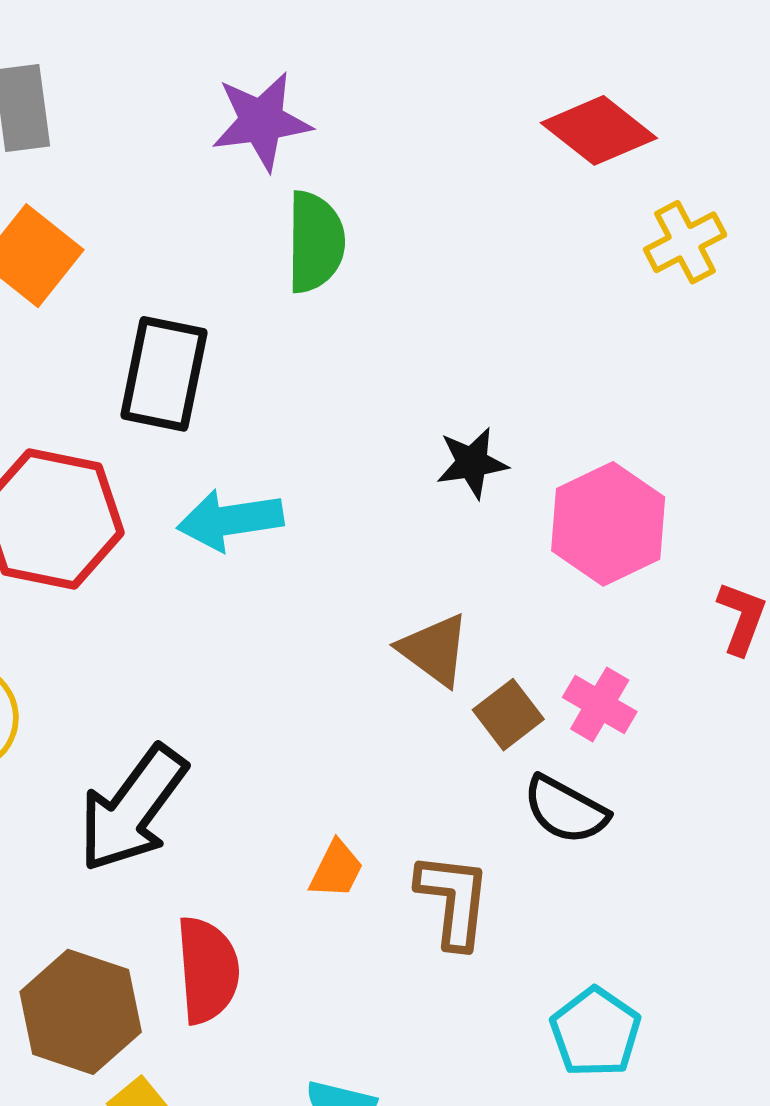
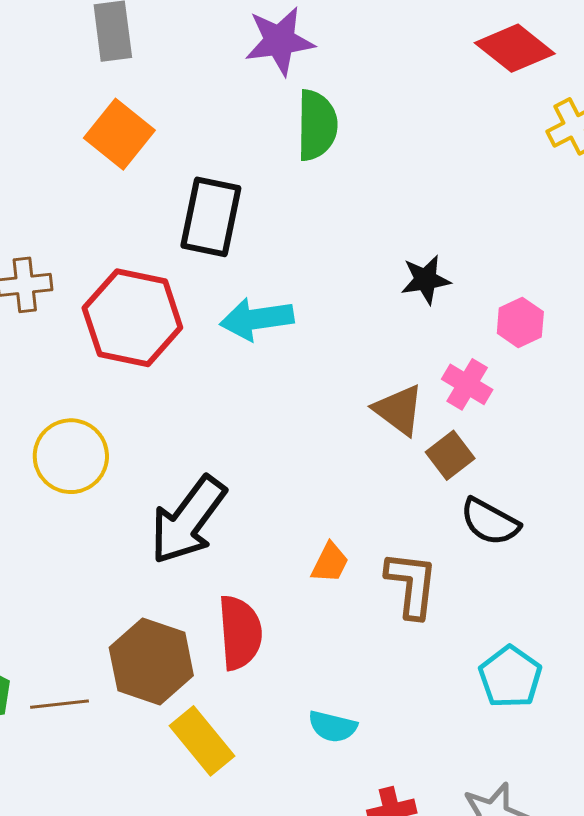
pink hexagon: (608, 524) -> (520, 323), size x0.6
pink cross: (600, 705) -> (467, 384), moved

